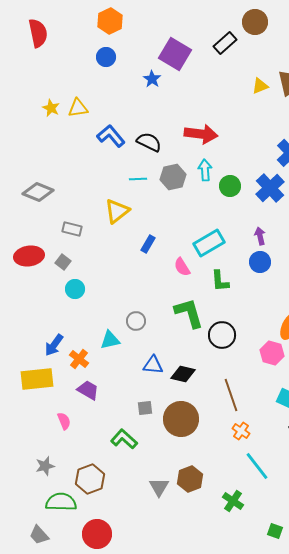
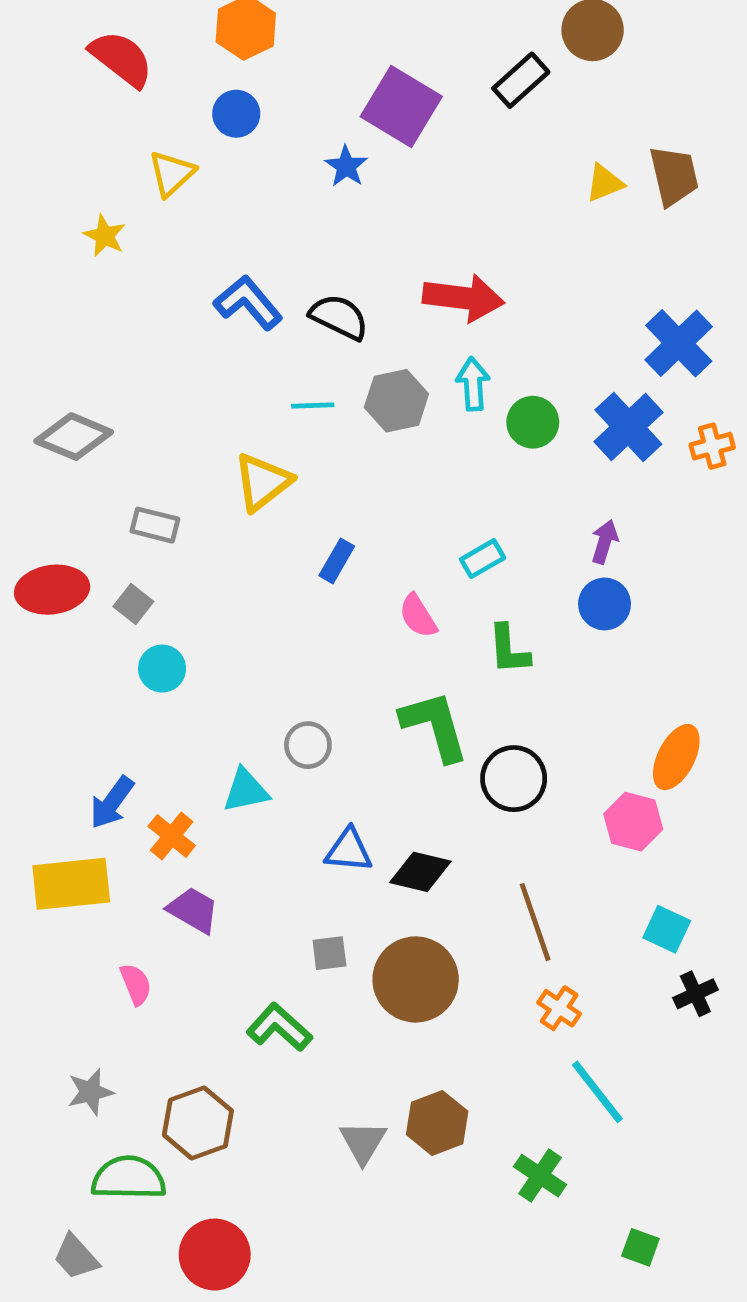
red semicircle: (38, 33) -> (121, 59), moved, turned -40
yellow triangle: (78, 108) -> (172, 173), moved, turned -35
purple arrow: (260, 236) -> (605, 542), turned 30
cyan rectangle: (209, 243) -> (483, 559), size x0.6

